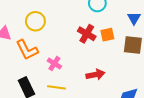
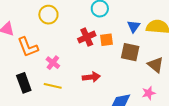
yellow circle: (35, 21) -> (48, 15), moved
red cross: (87, 34) -> (87, 37), turned 30

